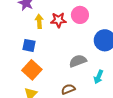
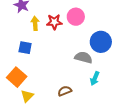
gray semicircle: (78, 61) -> (83, 57), moved, turned 36
orange square: (32, 70) -> (17, 77), moved

